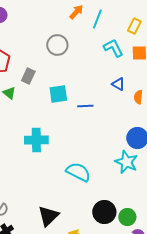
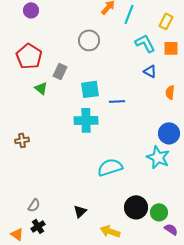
blue triangle: (118, 84) -> (150, 71), moved
cyan cross: (36, 140) -> (86, 120), moved
cyan semicircle: (78, 172) -> (110, 167), turned -45
black triangle: (48, 216) -> (80, 211), size x0.6

